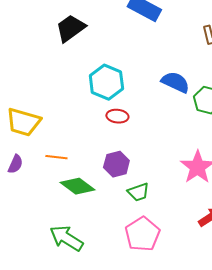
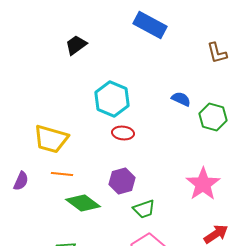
black trapezoid: (70, 28) -> (76, 45), size x0.7
blue semicircle: (175, 82) -> (181, 99), size x0.7
yellow trapezoid: (23, 122) -> (51, 139), moved

